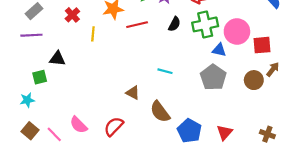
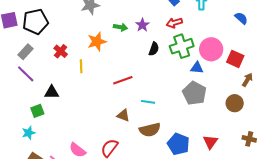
red line: (137, 25) -> (123, 80), moved
purple line: (31, 35) -> (26, 74), turned 54
red square: (262, 45) -> (235, 59), turned 36
cyan line: (165, 71) -> (148, 102), moved
brown circle: (254, 80) -> (235, 103), moved
brown semicircle: (160, 112) -> (150, 130), turned -60

